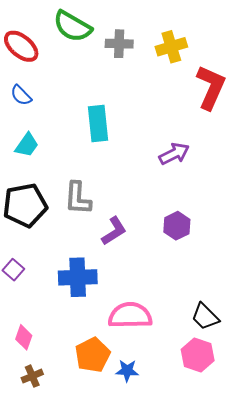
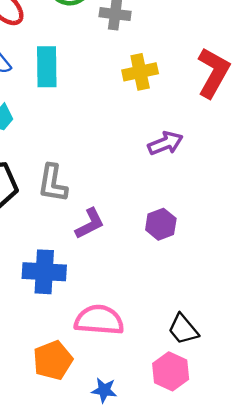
yellow cross: (171, 47) -> (140, 72), moved
cyan rectangle: (98, 123) -> (47, 67), moved
blue star: (127, 371) -> (104, 390), moved

